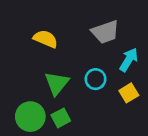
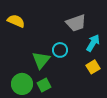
yellow semicircle: (46, 39) -> (16, 21), moved
cyan circle: (96, 79) -> (60, 50), moved

